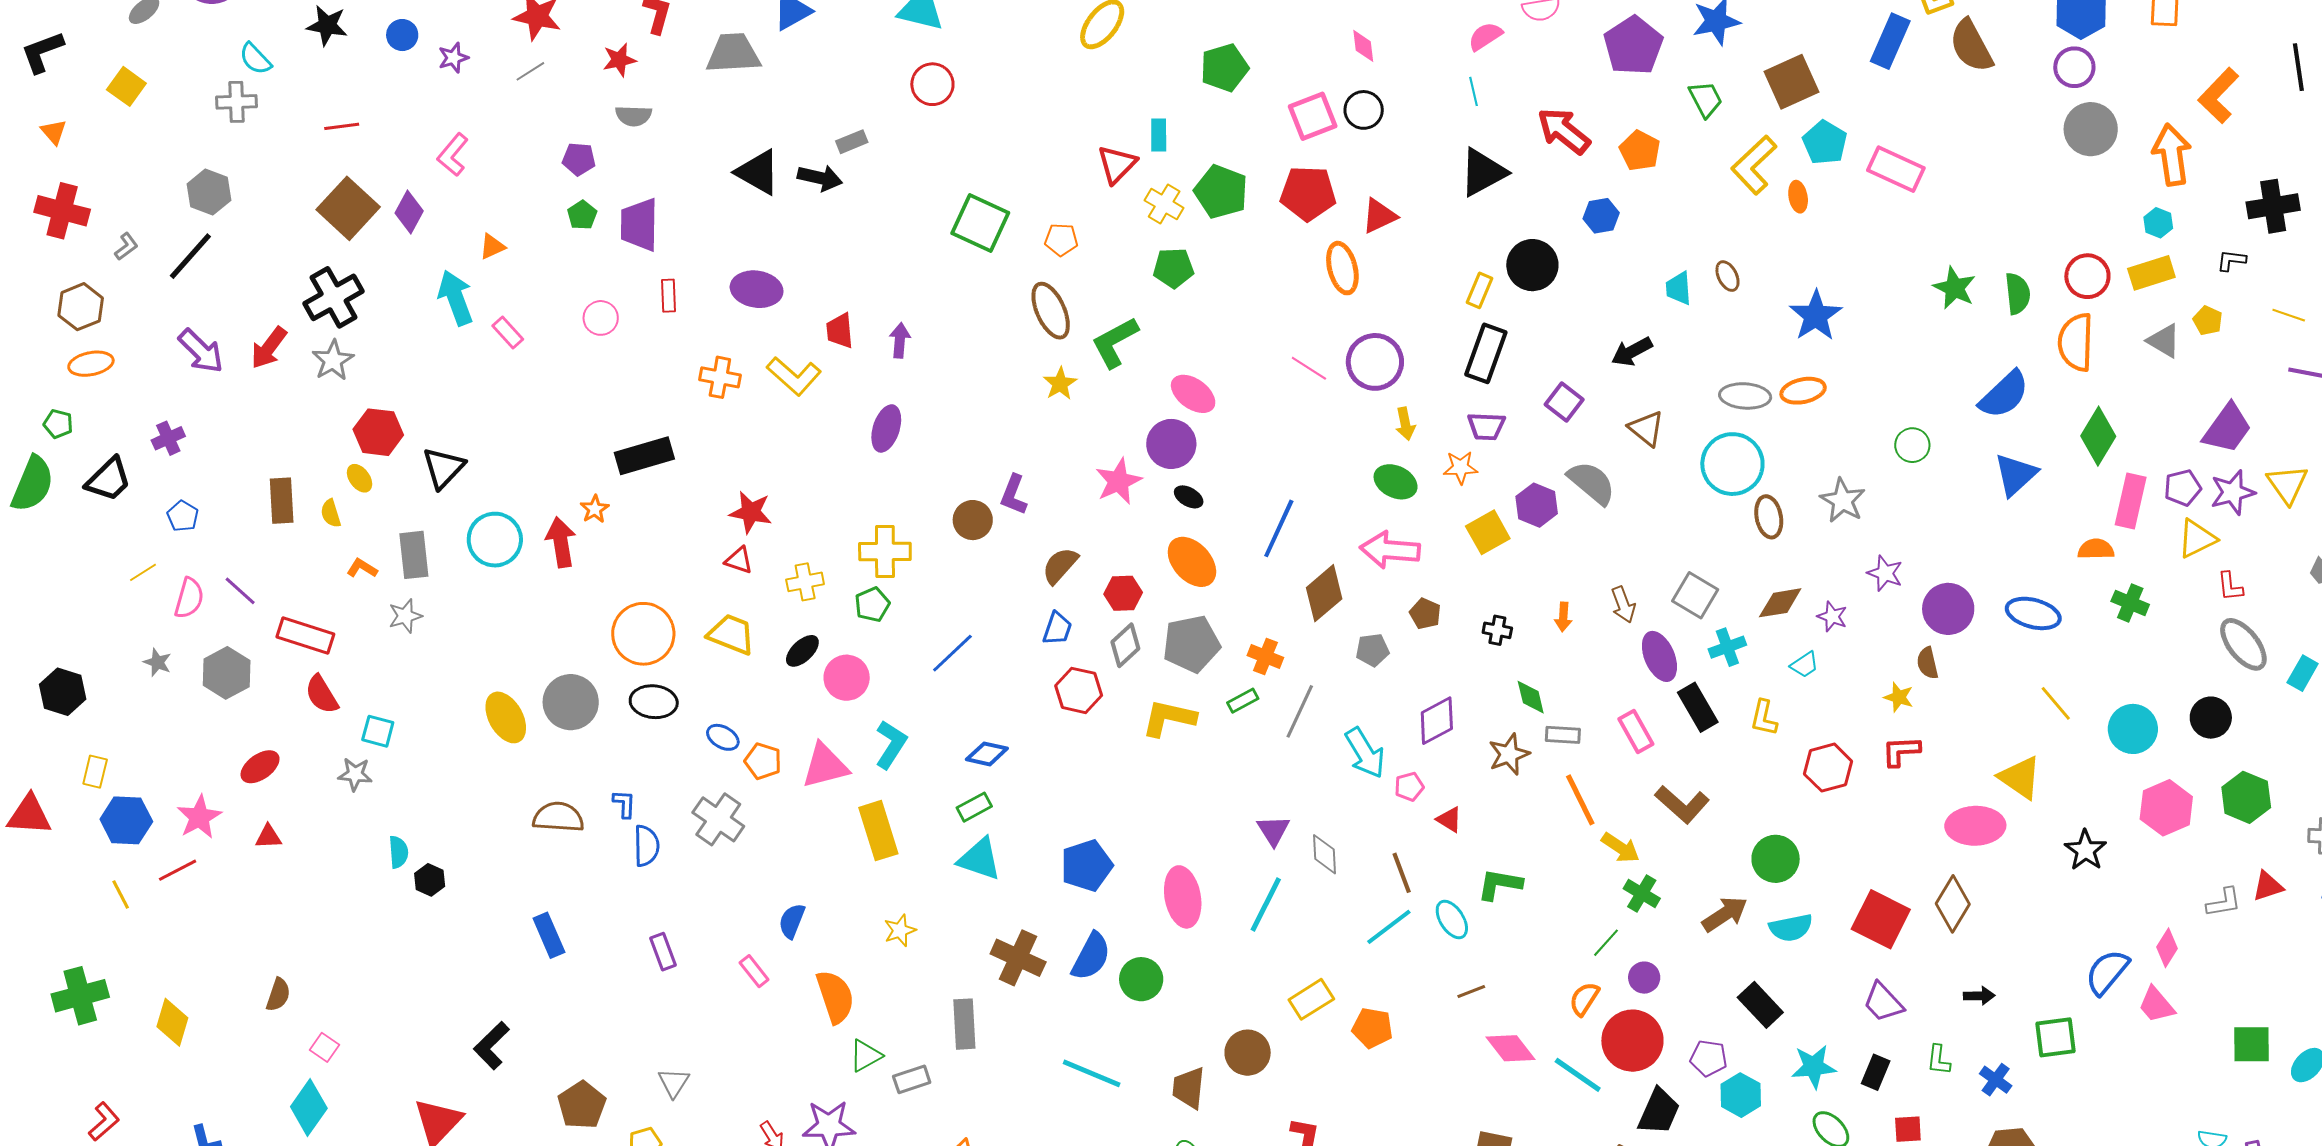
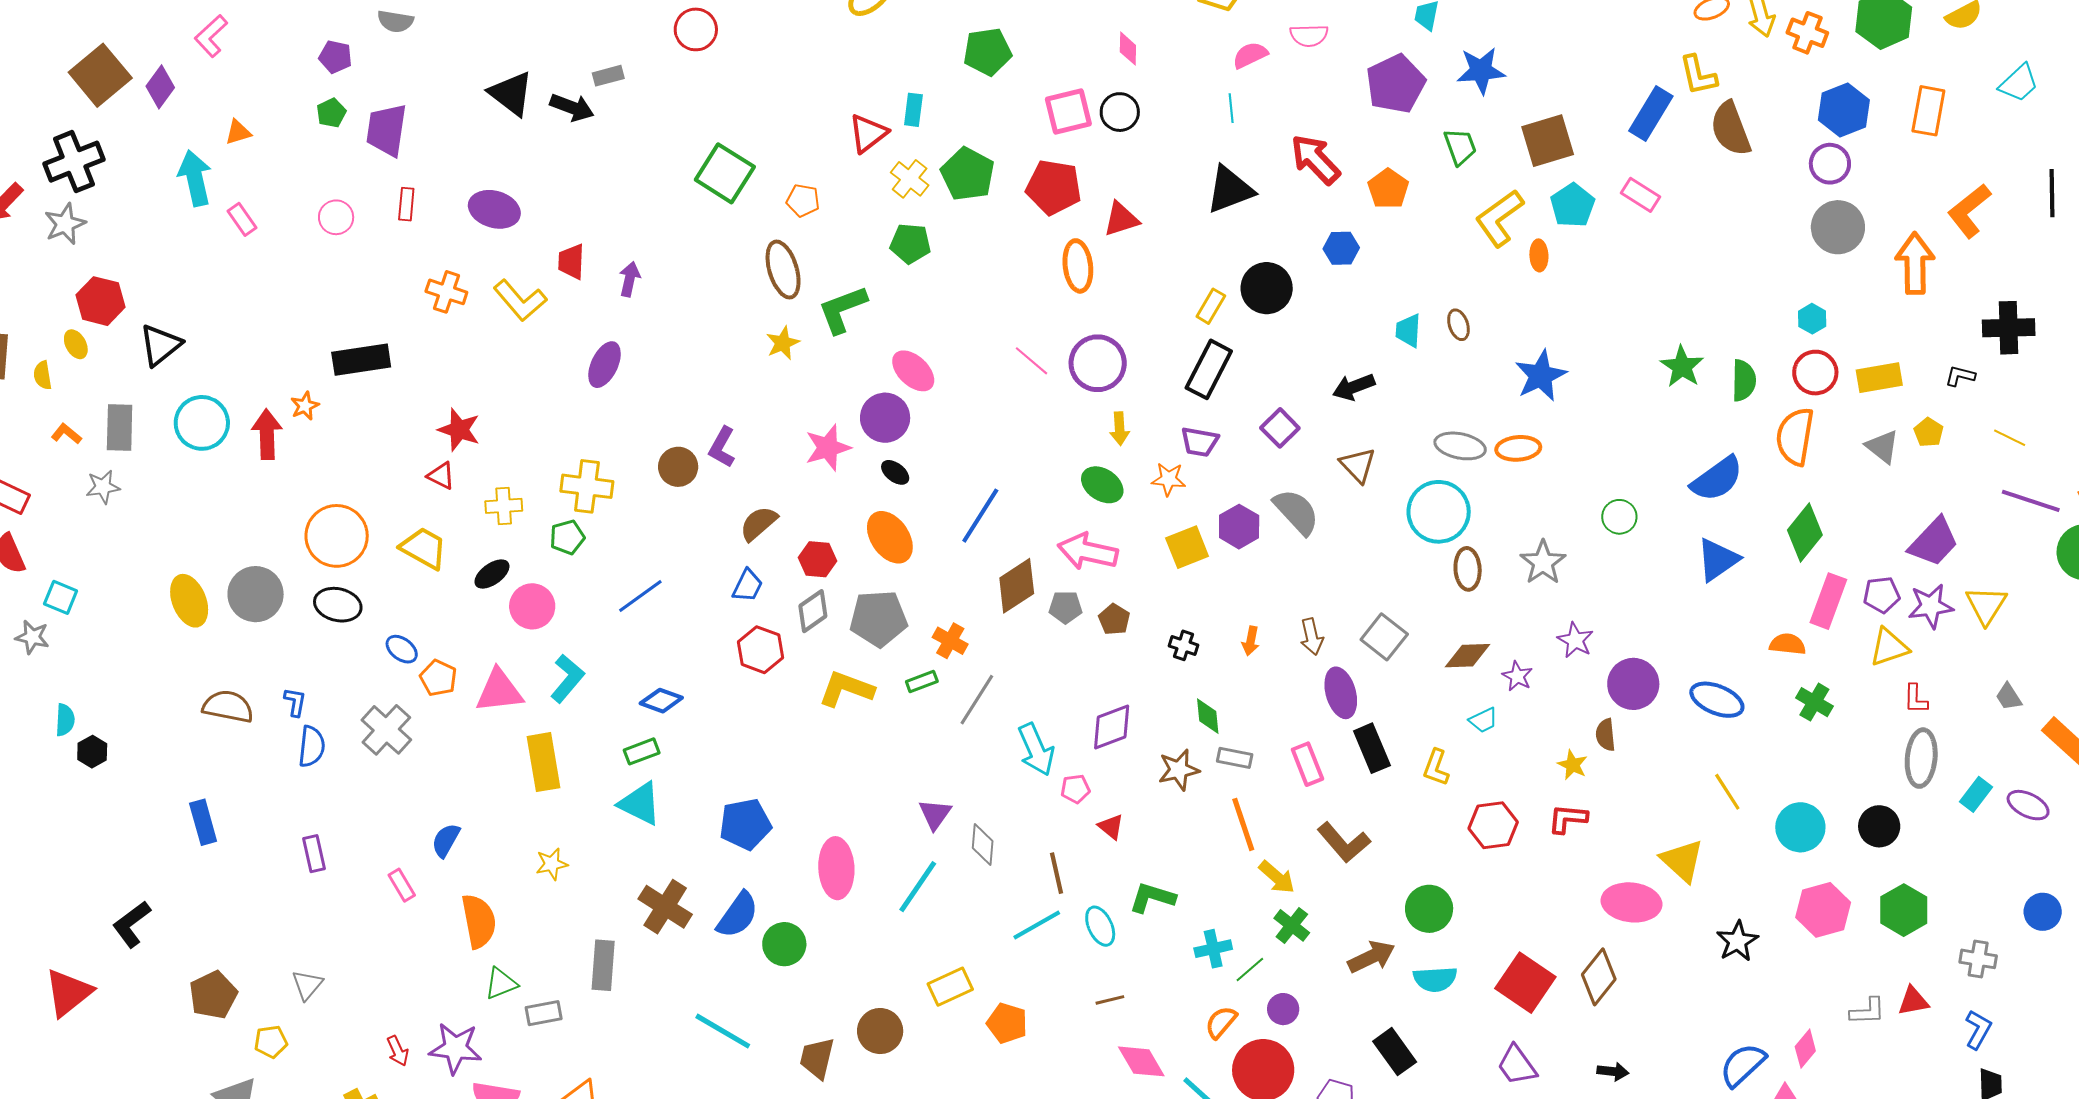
pink rectangle: (1896, 169) -> (1640, 195), moved, size x0.7
cyan hexagon: (2158, 223) -> (1812, 319), moved
gray ellipse: (2243, 644) -> (1921, 758), turned 36
cyan cross: (1727, 647) -> (1213, 949), moved
gray pentagon: (1372, 650) -> (1065, 607), moved

